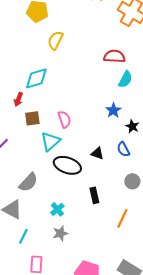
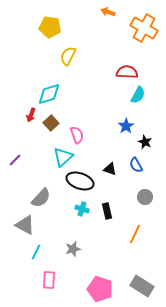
brown square: (32, 118) -> (51, 123), moved, turned -35
cyan cross: (57, 209) -> (82, 209), moved, turned -32

